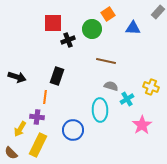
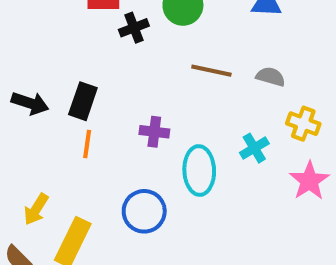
black rectangle: (57, 76) -> (83, 101), moved
gray semicircle: (111, 86) -> (271, 77), moved
purple cross: (37, 117) -> (154, 132), moved
pink star: (142, 125) -> (309, 181), moved

